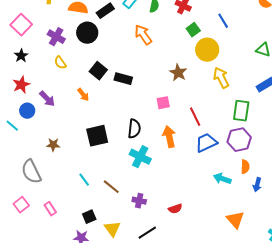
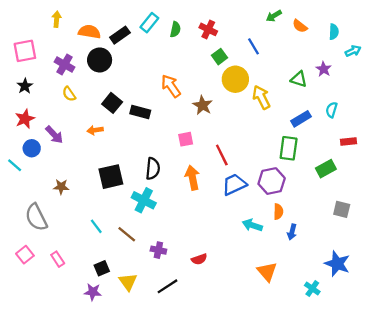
pink square: (21, 25) -> (25, 51), turned 35
orange arrow: (143, 35) -> (171, 86), moved
yellow arrow: (221, 78) -> (261, 97), moved
orange arrow: (83, 95) -> (95, 130), turned 120
green rectangle: (241, 111) -> (289, 148), moved
cyan cross: (140, 157) -> (144, 200), moved

